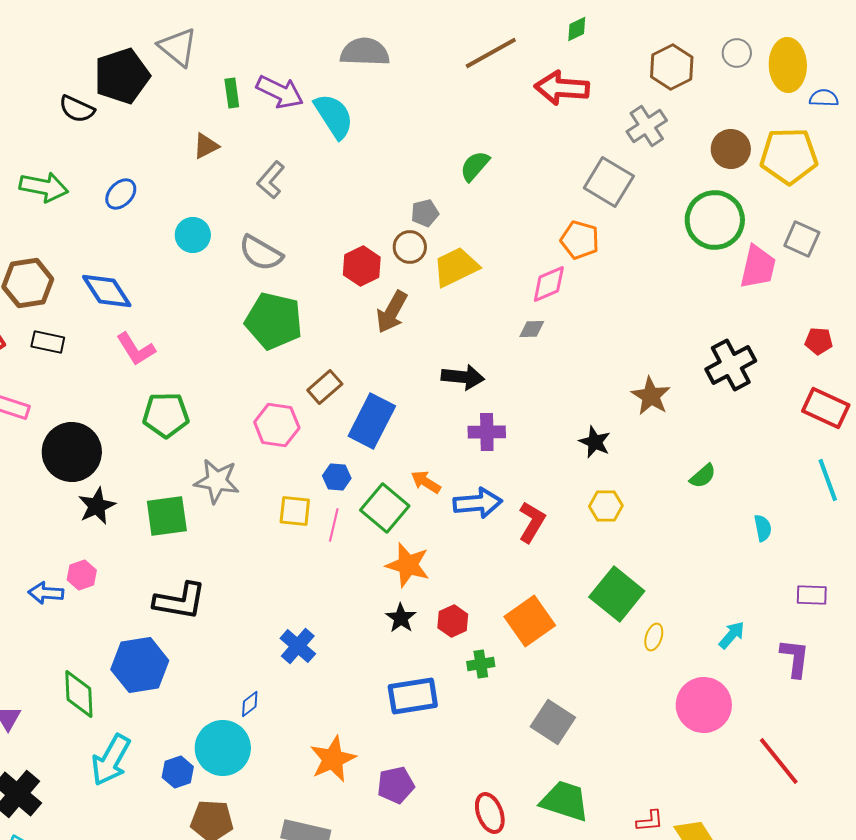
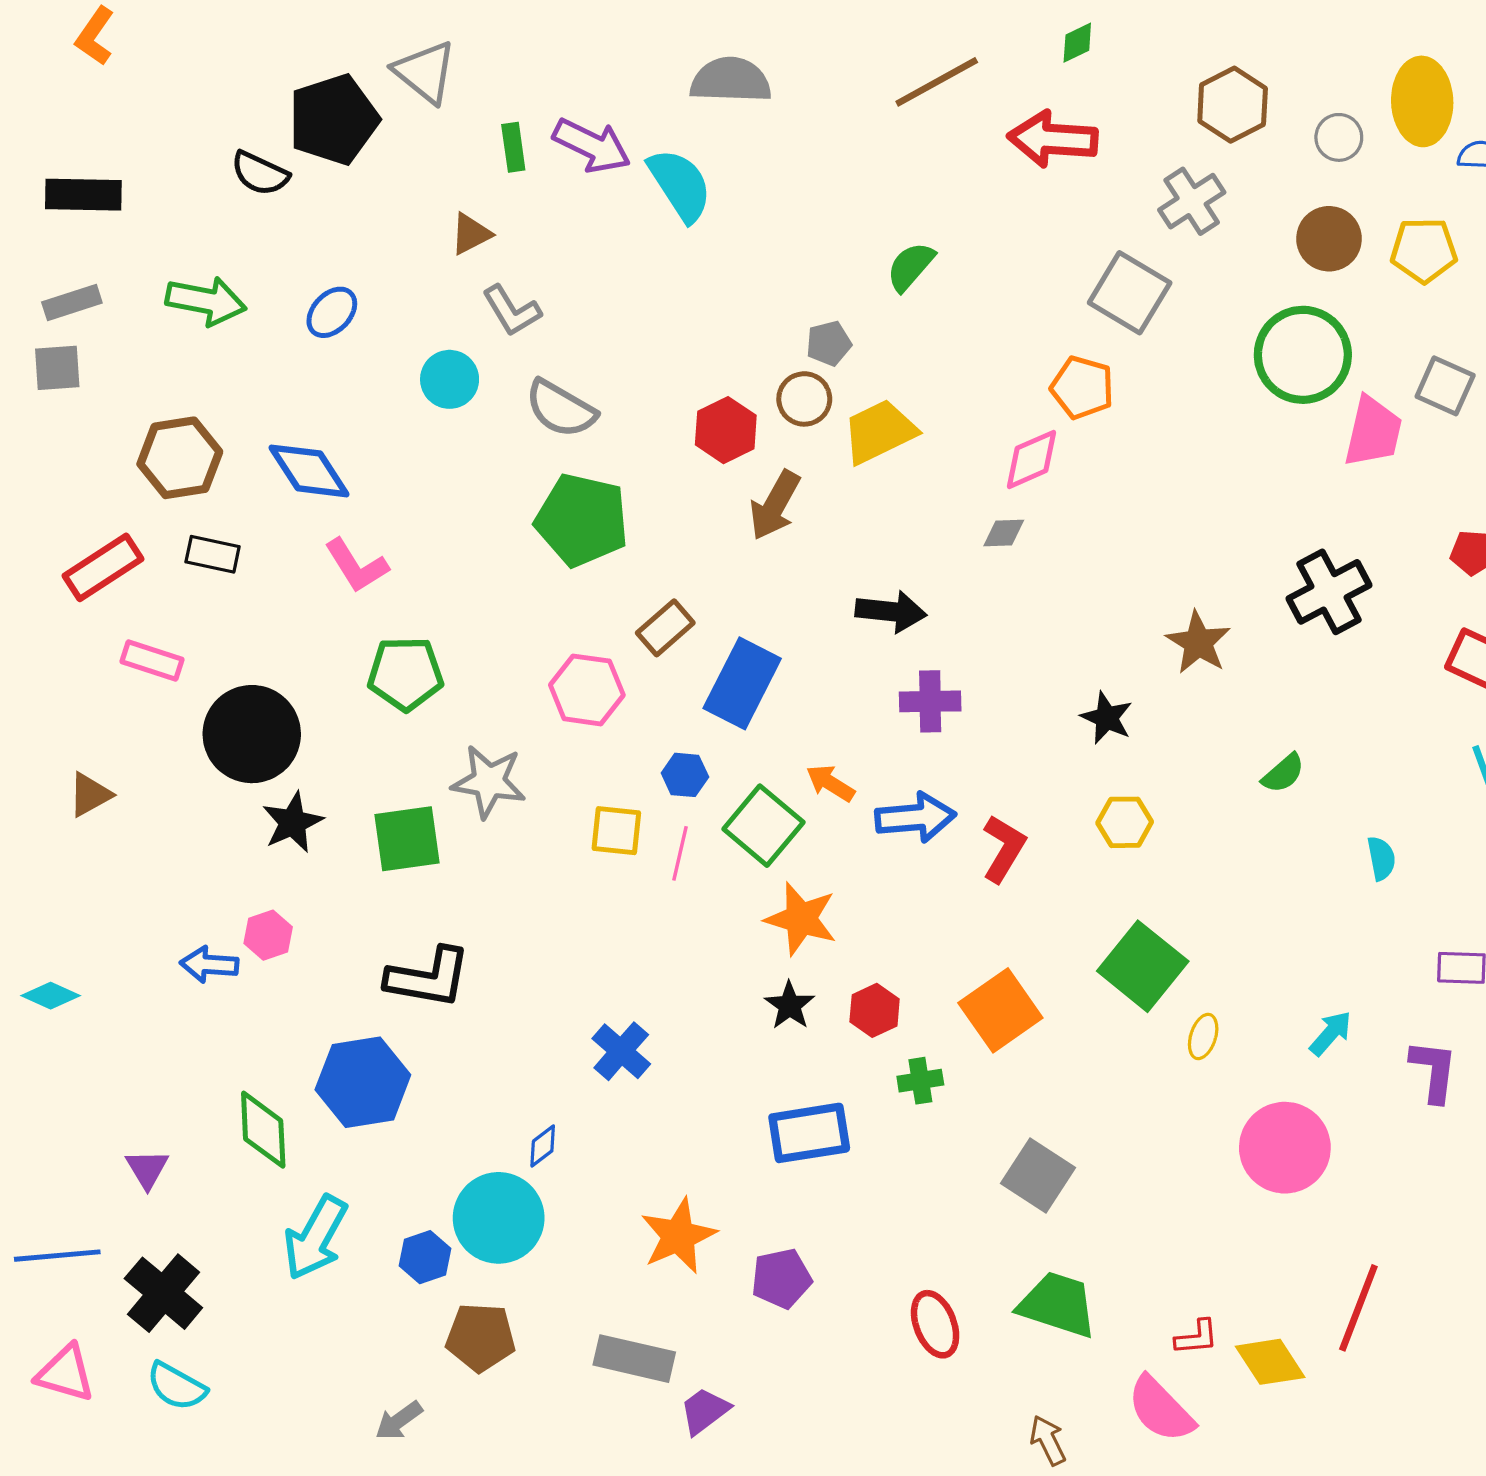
gray circle: (737, 53) -> (1339, 137), moved
yellow pentagon: (789, 156) -> (1424, 250), size x0.7
gray L-shape: (271, 180) -> (512, 311), moved, turned -72
red line: (779, 761) -> (1358, 1308), moved, turned 60

